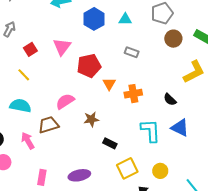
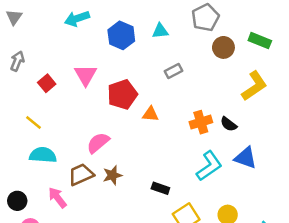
gray rectangle: (132, 52) -> (174, 71), turned -40
yellow line: (24, 75) -> (33, 123), moved
orange triangle: (109, 84) -> (150, 114), turned -48
orange cross: (133, 94) -> (201, 122), moved
brown star: (91, 119) -> (112, 175), moved
cyan L-shape: (150, 131) -> (209, 166), turned 65

